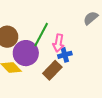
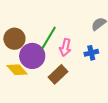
blue cross: (65, 55) -> (91, 53), moved

